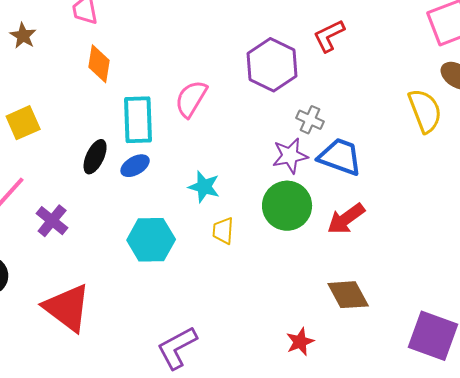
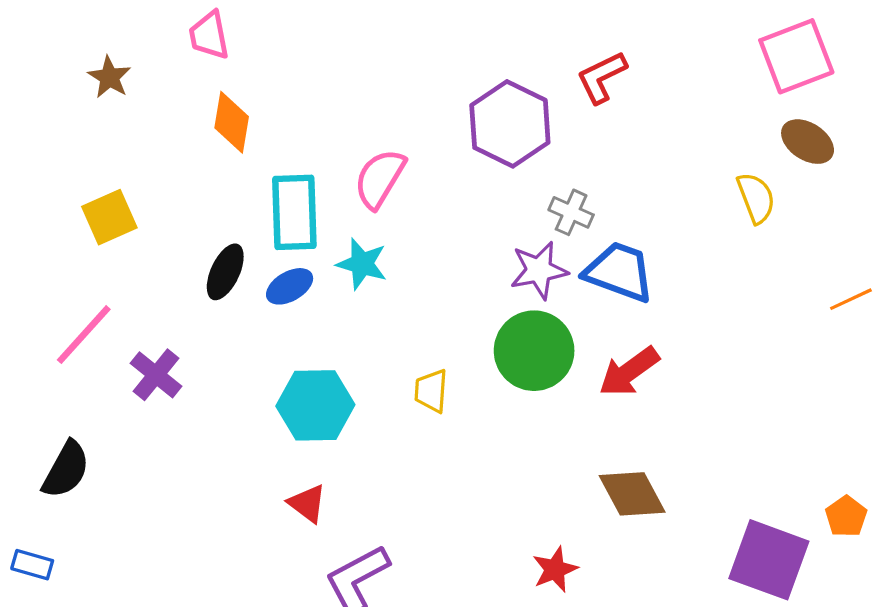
yellow semicircle: (425, 111) -> (756, 198), size x0.7
cyan star: (204, 187) -> (362, 264), moved
red triangle: (67, 308) -> (307, 503), moved, size x0.5

